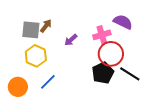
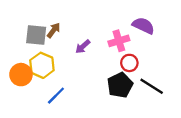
red circle: (111, 54) -> (129, 63), size x0.6
orange circle: (18, 87) -> (21, 75), moved

